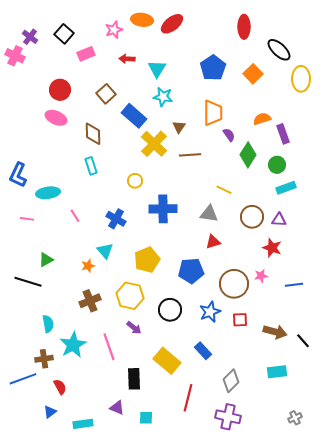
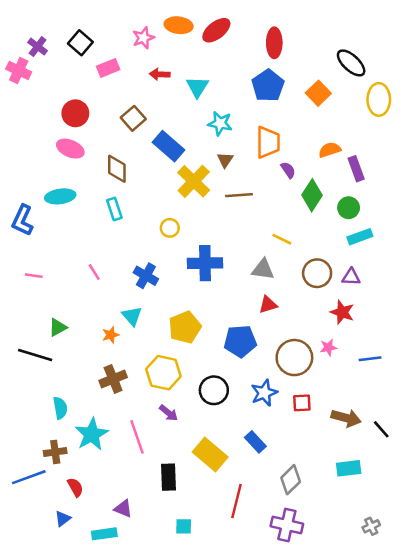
red ellipse: (244, 27) -> (274, 43), moved
cyan star: (163, 97) -> (220, 123), moved
cyan ellipse: (48, 193) -> (60, 196), moved
purple triangle: (117, 408) -> (123, 509), moved

